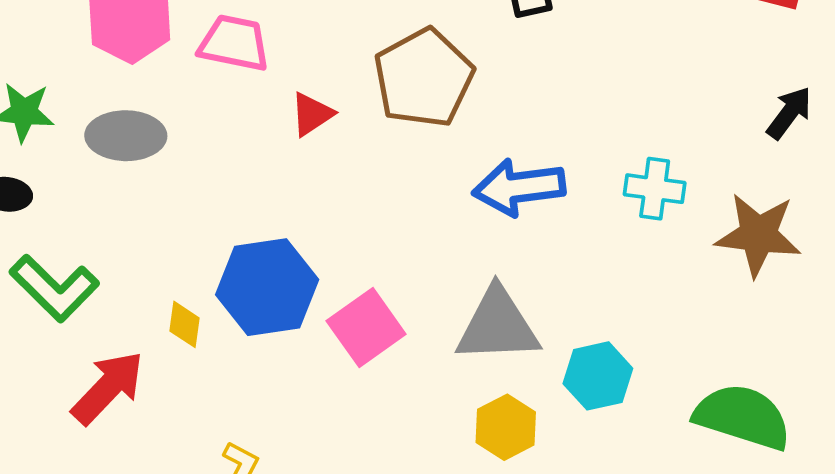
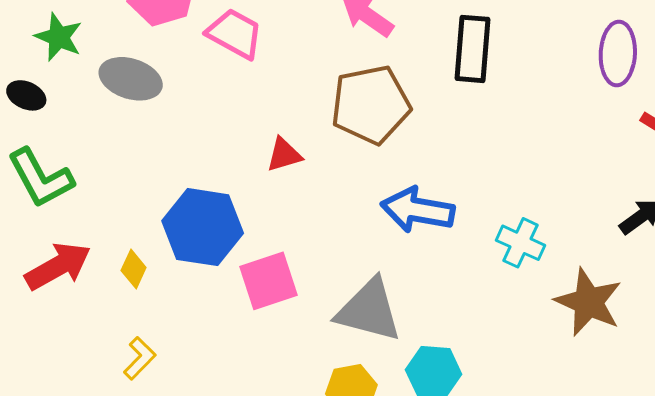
red triangle: (312, 114) -> (284, 155), moved
yellow diamond: (185, 324) -> (134, 269), moved

